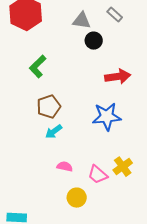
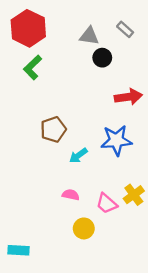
green L-shape: (38, 67) -> (33, 67), moved
cyan arrow: (54, 132) -> (78, 156), moved

